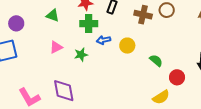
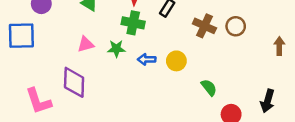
blue arrow: (104, 40) -> (147, 59), moved
green star: (81, 55) -> (116, 49), moved
purple diamond: (64, 91) -> (74, 82), moved

